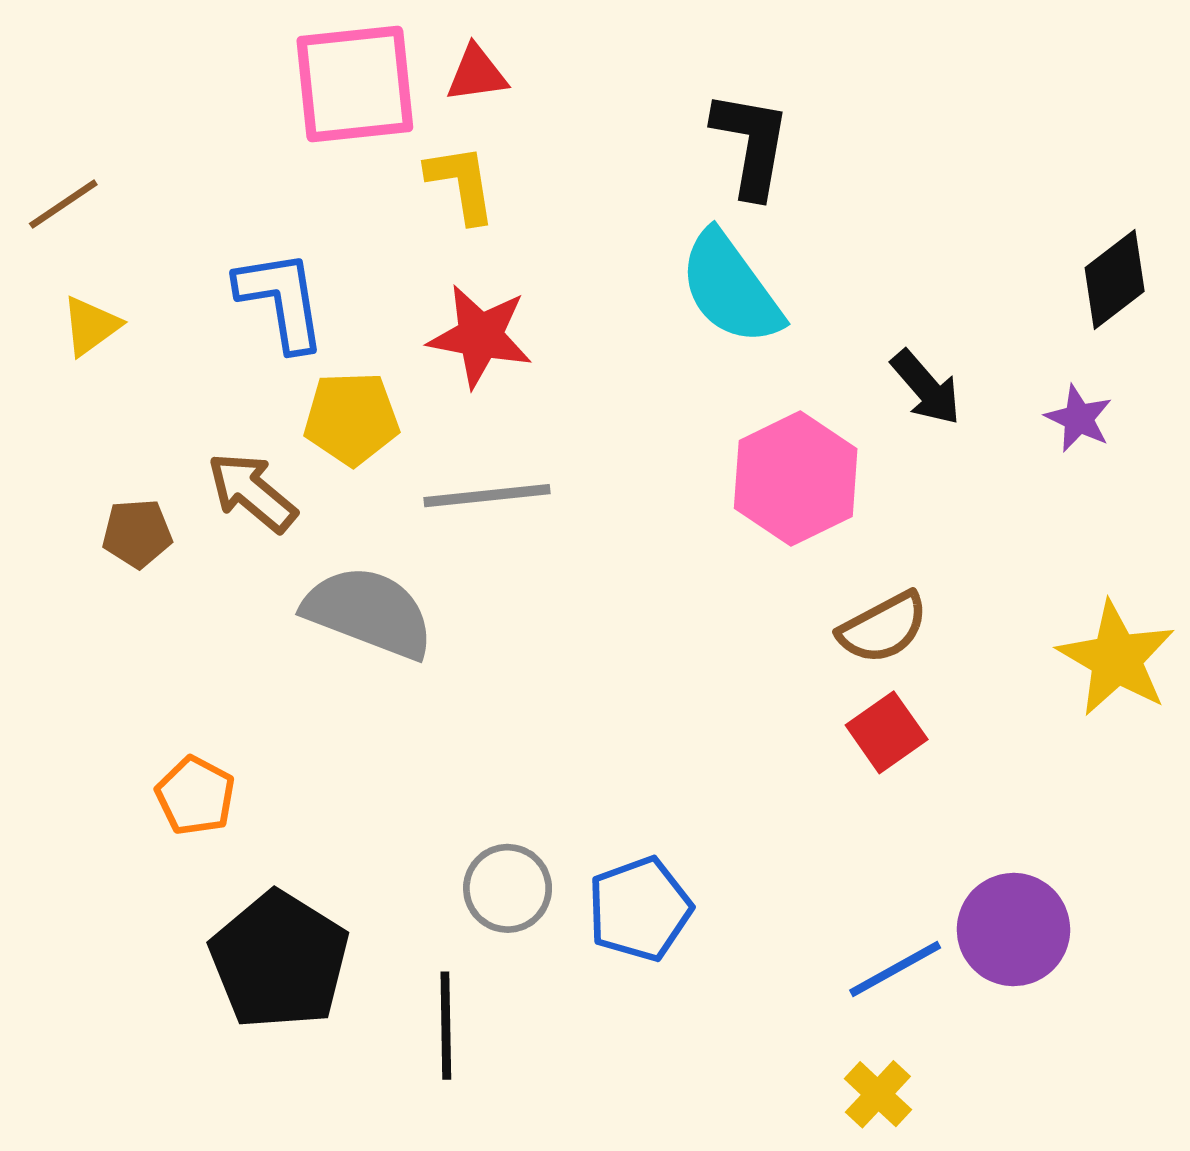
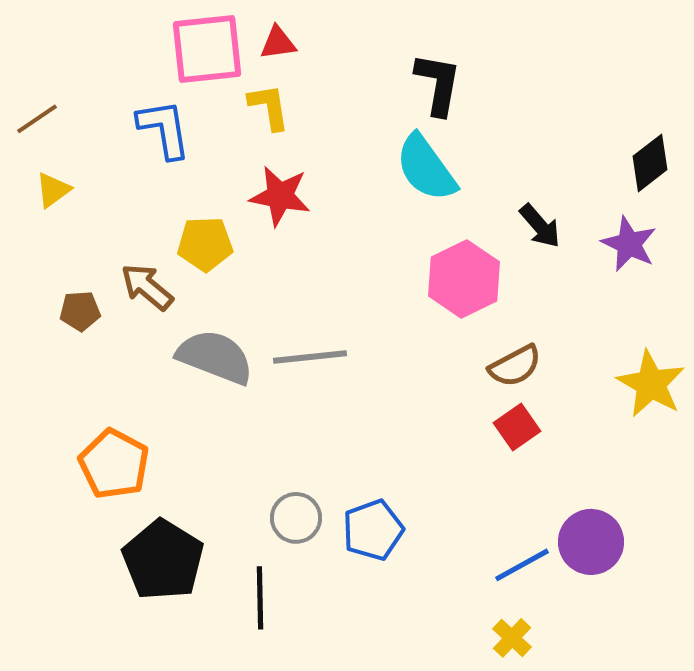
blue L-shape: (281, 300) -> (164, 129), moved
purple star: (1079, 418) -> (629, 244), size x1.4
gray line: (487, 496) -> (310, 357), moved
orange pentagon: (195, 796) -> (114, 464), size x1.5

